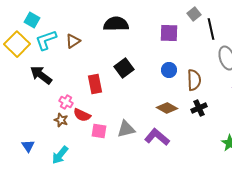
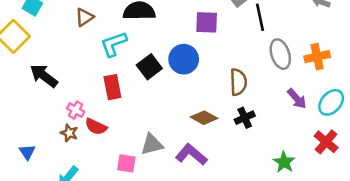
cyan L-shape: (46, 40) -> (114, 44), moved
brown triangle: (73, 41) -> (84, 17), moved
blue circle: (169, 70) -> (184, 59), moved, size x1.5
pink square: (99, 131) -> (126, 163), moved
blue triangle: (28, 146) -> (27, 152), moved

